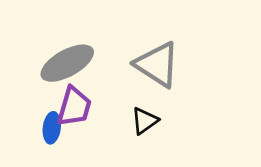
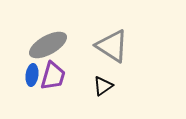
blue ellipse: (52, 128) -> (32, 75), moved

